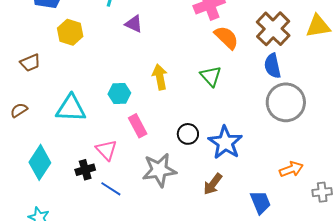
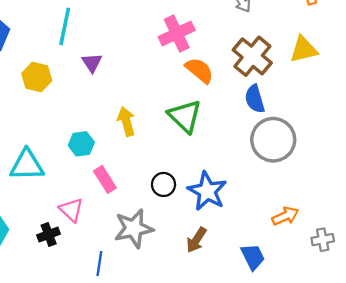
purple triangle: (134, 24) -> (92, 63), turned 36
yellow hexagon: (70, 32) -> (37, 77), moved
green triangle: (211, 76) -> (185, 116), size x1.4
blue line: (111, 189) -> (99, 264), moved, turned 70

